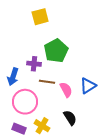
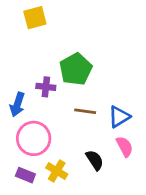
yellow square: (40, 17) -> (35, 18), moved
brown line: (47, 82) -> (85, 111), moved
pink semicircle: (66, 90) -> (125, 147), moved

